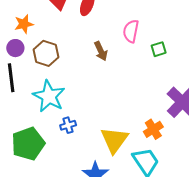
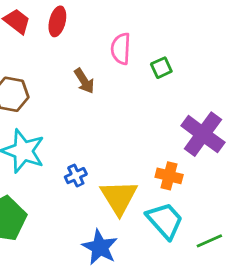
blue cross: (68, 125) -> (76, 176), moved
orange cross: (153, 129) -> (169, 176), turned -36

